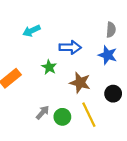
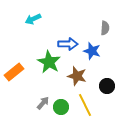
cyan arrow: (31, 31) -> (33, 19), moved
blue star: (108, 55) -> (92, 51), moved
green star: (49, 67) -> (49, 62), size x1.6

